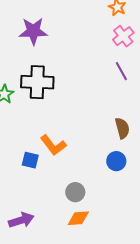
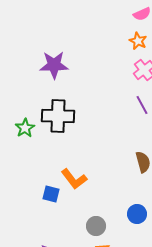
blue circle: (116, 161) -> (137, 214), moved

